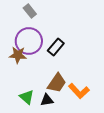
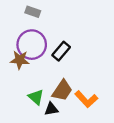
gray rectangle: (30, 11) -> (33, 12), turned -32
green triangle: (27, 97) -> (36, 97), moved

